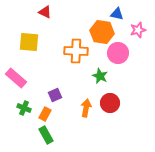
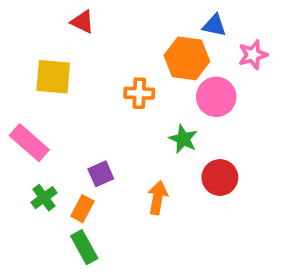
orange cross: (76, 51) -> (139, 93), size x0.7
red circle: (110, 103) -> (220, 177), moved
green cross: (24, 108) -> (44, 198), turned 32

